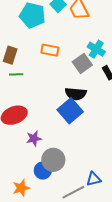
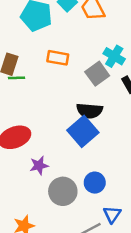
green line: (16, 74) -> (17, 78), moved
blue circle: (43, 171) -> (95, 183), moved
blue triangle: (94, 179) -> (112, 214), turned -42

